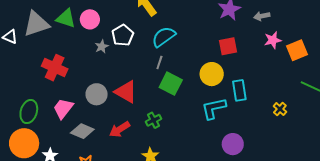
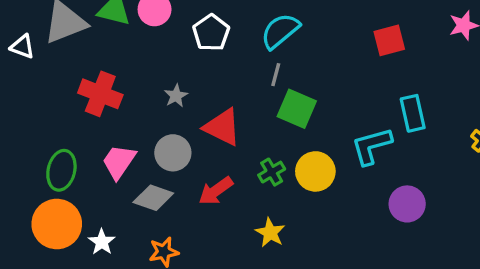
gray star: (102, 47) -> (176, 96), moved
yellow circle: (212, 74) -> (315, 171), moved
gray circle: (97, 94) -> (173, 153), moved

